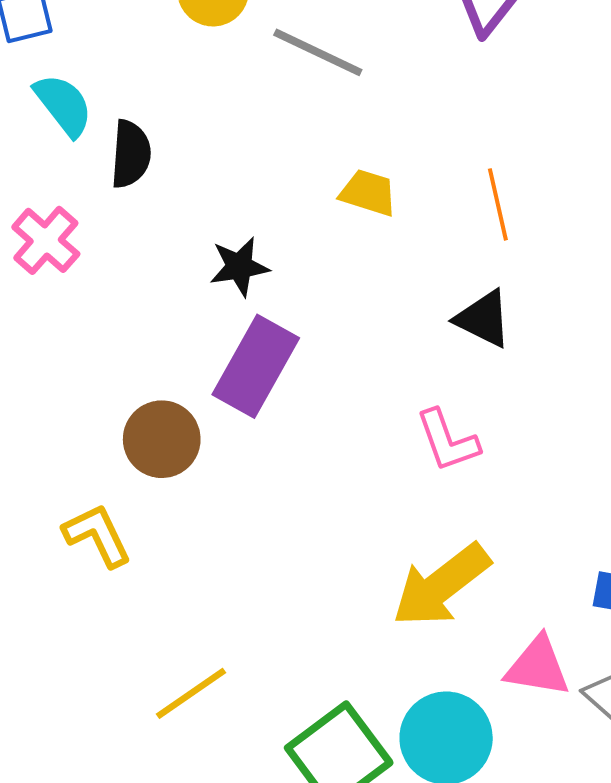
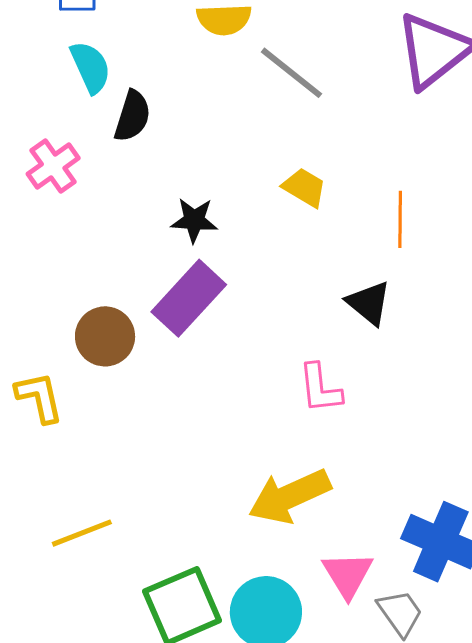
pink triangle: (538, 667) -> (348, 575), turned 36

